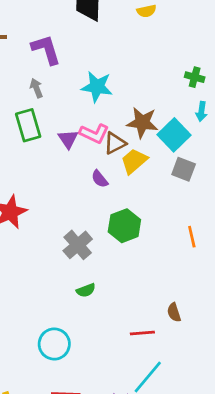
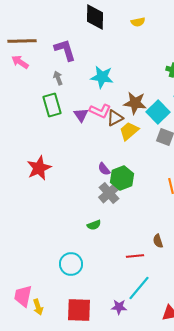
purple semicircle: (100, 179) -> (104, 169), moved
gray cross: (78, 245) -> (109, 193), moved

